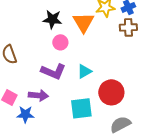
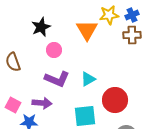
black star: (52, 19) -> (41, 27), moved, turned -30
pink circle: (60, 42) -> (54, 50), moved

